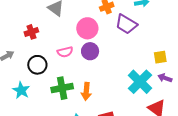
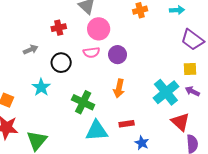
purple trapezoid: (126, 24) -> (192, 40), moved
pink circle: (87, 28) -> (99, 29), moved
green cross: (62, 88) -> (83, 102), moved, turned 30
orange arrow: (86, 91) -> (119, 88), moved

